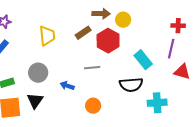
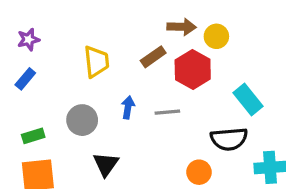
blue arrow: (67, 86) -> (128, 107), moved, turned 80
black triangle: (35, 101) -> (106, 164), moved
orange circle: (93, 106) -> (199, 172), moved

